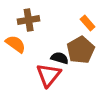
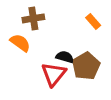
brown pentagon: (81, 50) -> (86, 66), moved

